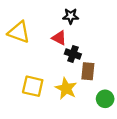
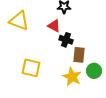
yellow star: (66, 88) -> (72, 77), moved
green circle: (105, 99) -> (94, 71), moved

